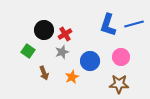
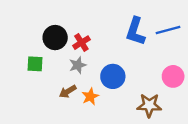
green square: (28, 51) -> (35, 64), turned -32
pink circle: (121, 57) -> (173, 76), moved
brown arrow: (44, 73) -> (68, 91), moved, turned 80

